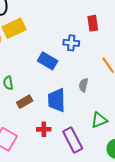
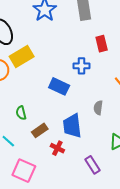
red cross: (44, 129) -> (57, 148), moved, turned 32
purple rectangle: (73, 140) -> (93, 165), size x0.7

